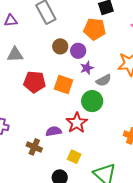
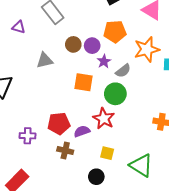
purple triangle: (11, 20) -> (19, 27), turned 32
orange pentagon: (95, 29) -> (115, 32), moved
gray triangle: (15, 55) -> (45, 60), moved
red pentagon: (35, 82) -> (59, 124), moved

